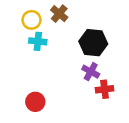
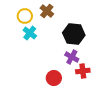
cyan cross: (38, 41) -> (30, 33), turned 32
red circle: (35, 102) -> (54, 78), moved

